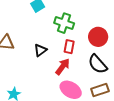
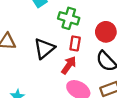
black triangle: (40, 50) -> (44, 48), size x1.5

